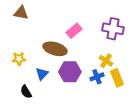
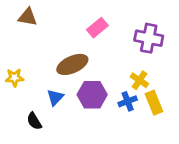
pink rectangle: (74, 31) -> (97, 28), moved
brown ellipse: (55, 49) -> (72, 64), turned -40
yellow star: (19, 59) -> (14, 78), moved

